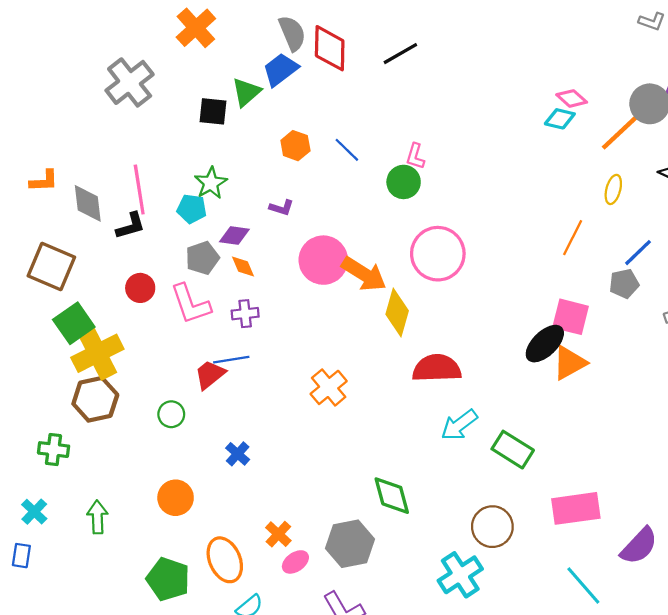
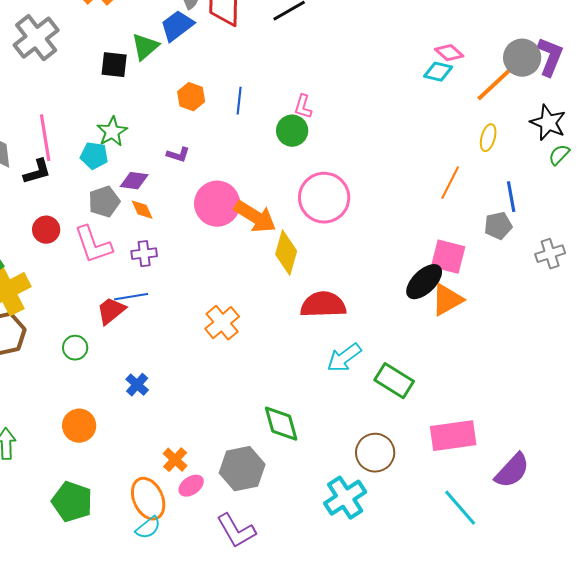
blue line: (347, 150) -> (239, 101), turned 52
blue line: (638, 253) -> (511, 197), turned -56
orange ellipse: (225, 560) -> (148, 499), moved

